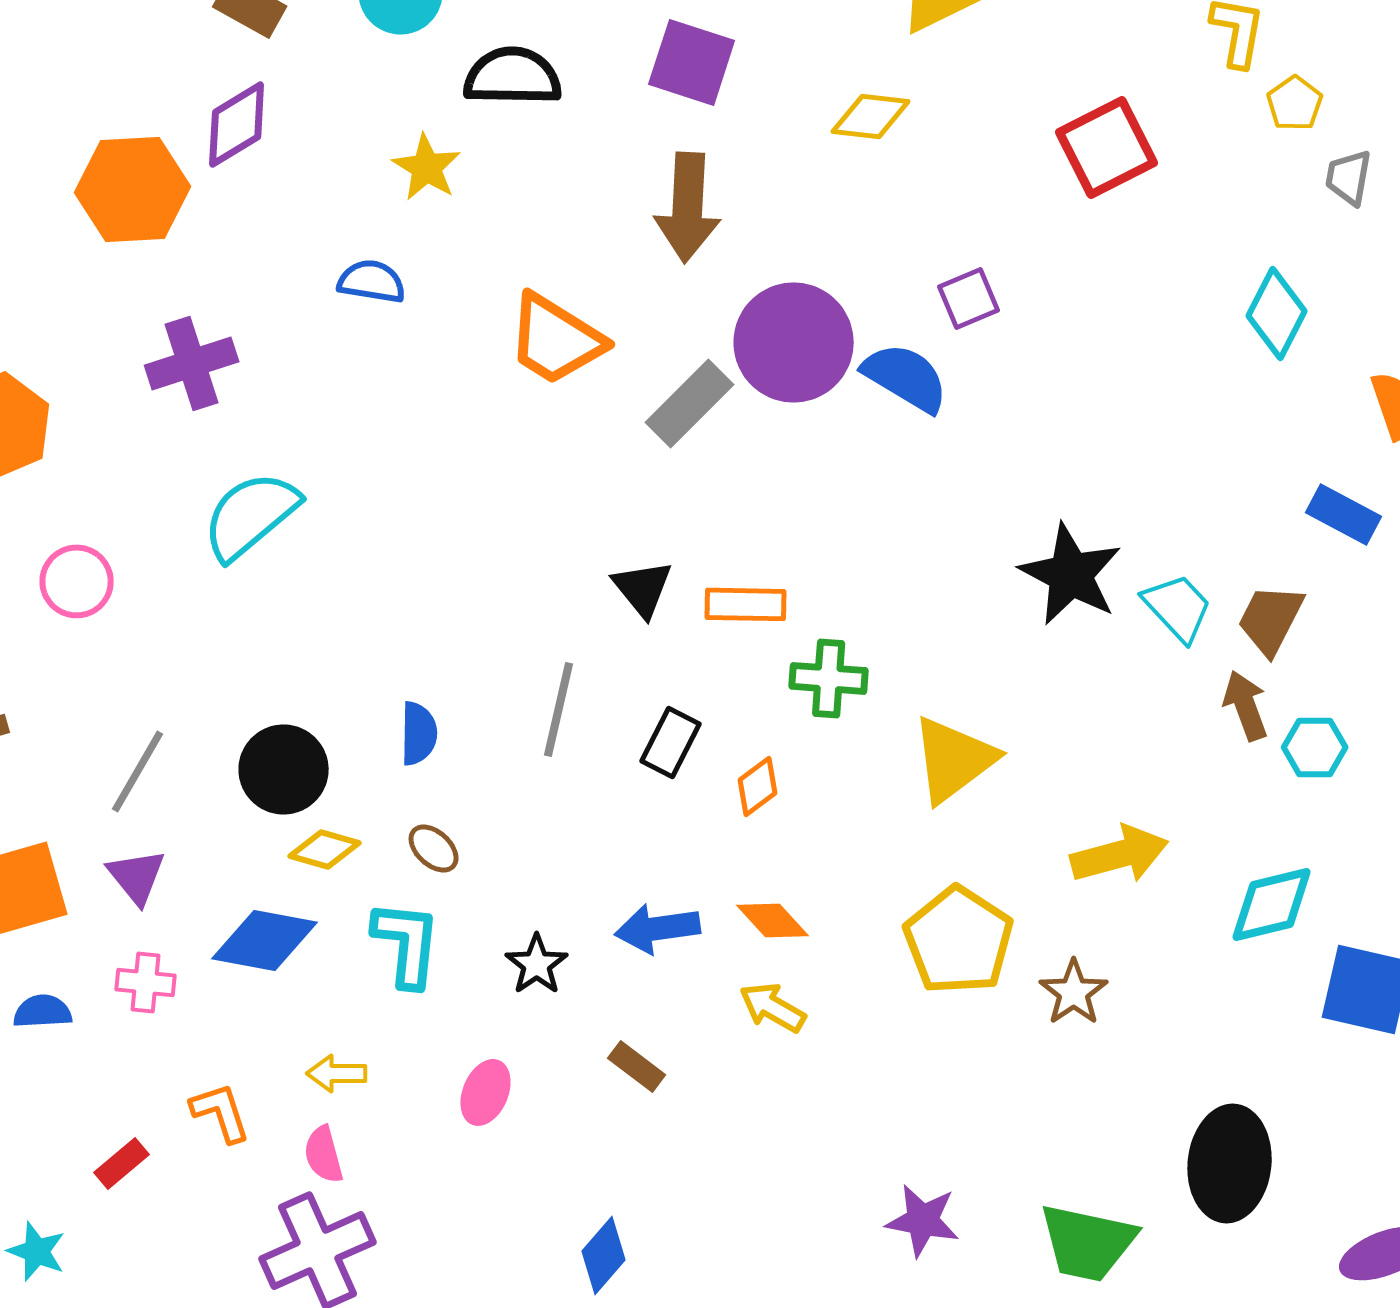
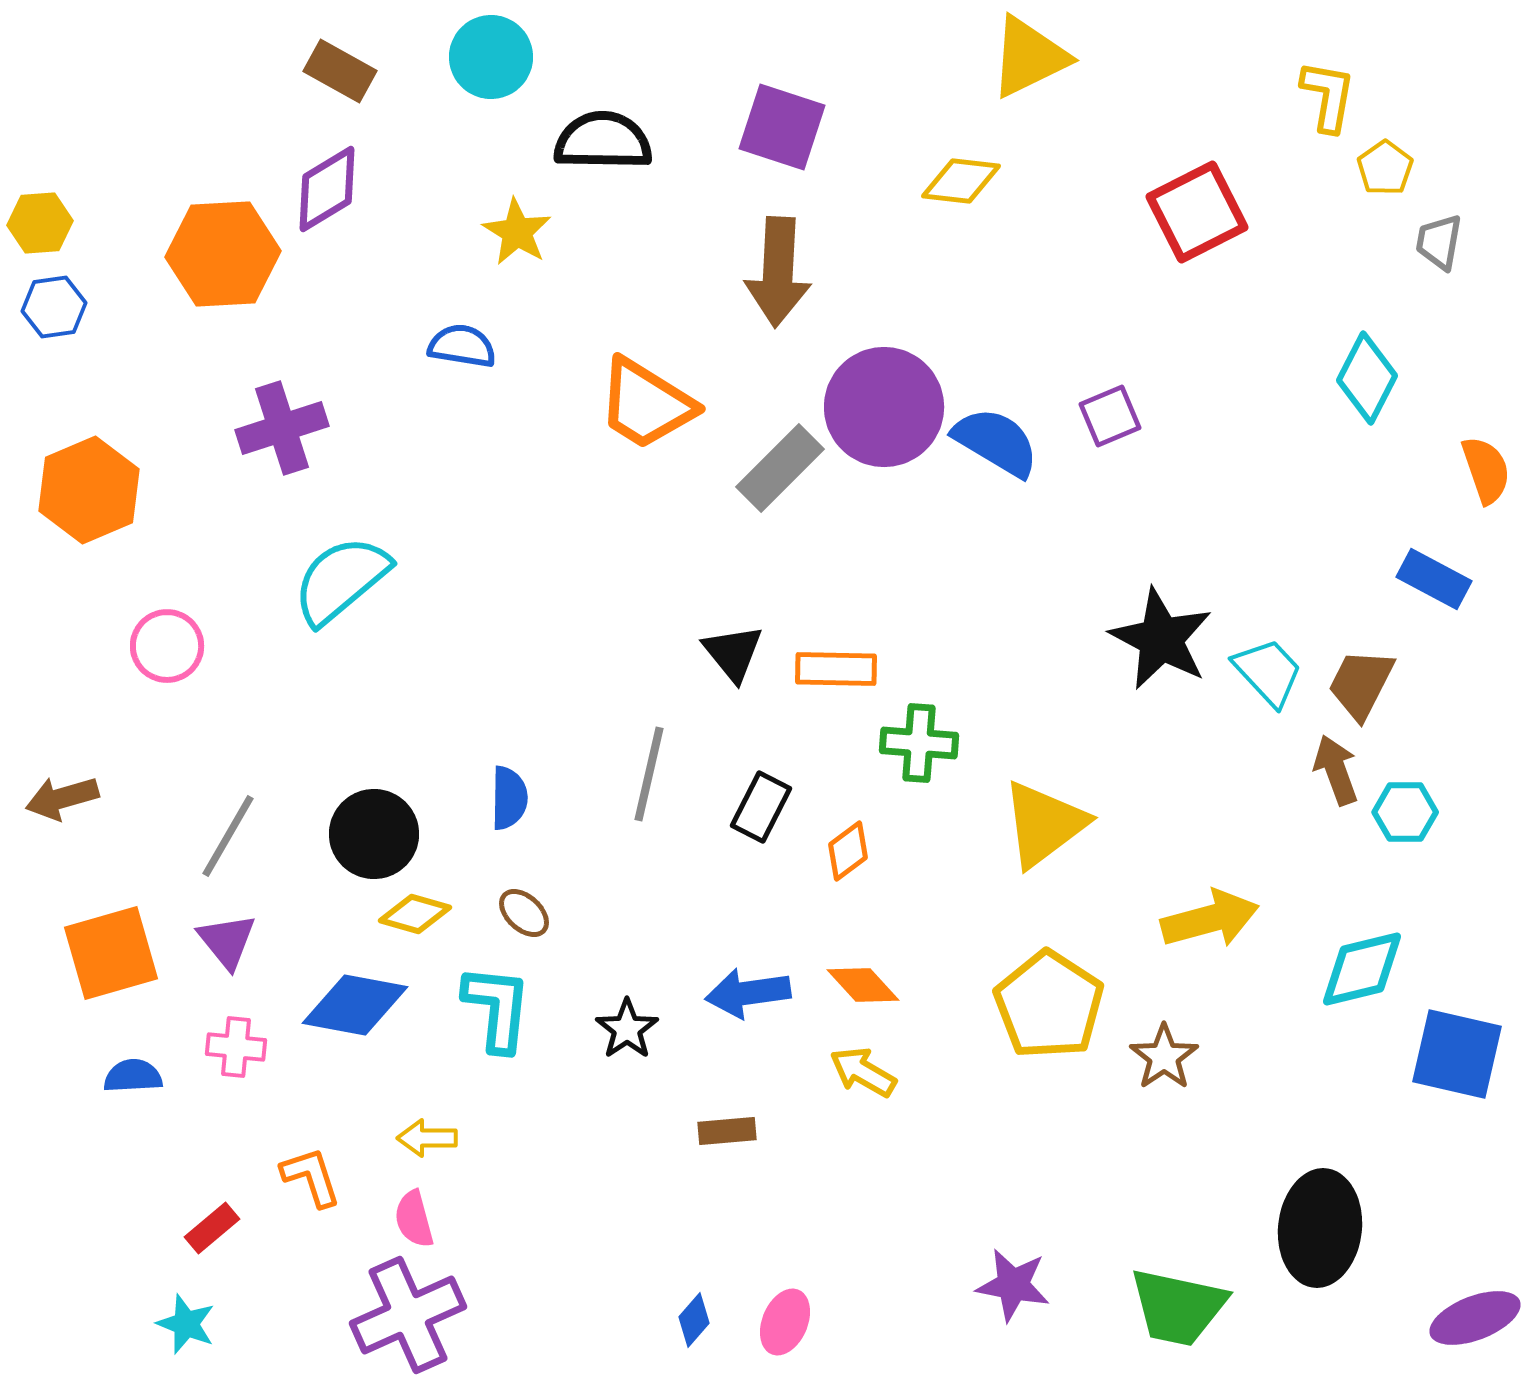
purple square: (969, 298) -> (1110, 416), moved
brown rectangle: (637, 1066) -> (727, 1131), turned -42
pink ellipse: (486, 1092) -> (785, 1322), moved
cyan star: (37, 1251) -> (186, 1324), moved
blue diamond: (604, 1255) -> (694, 1320), size x0.7

